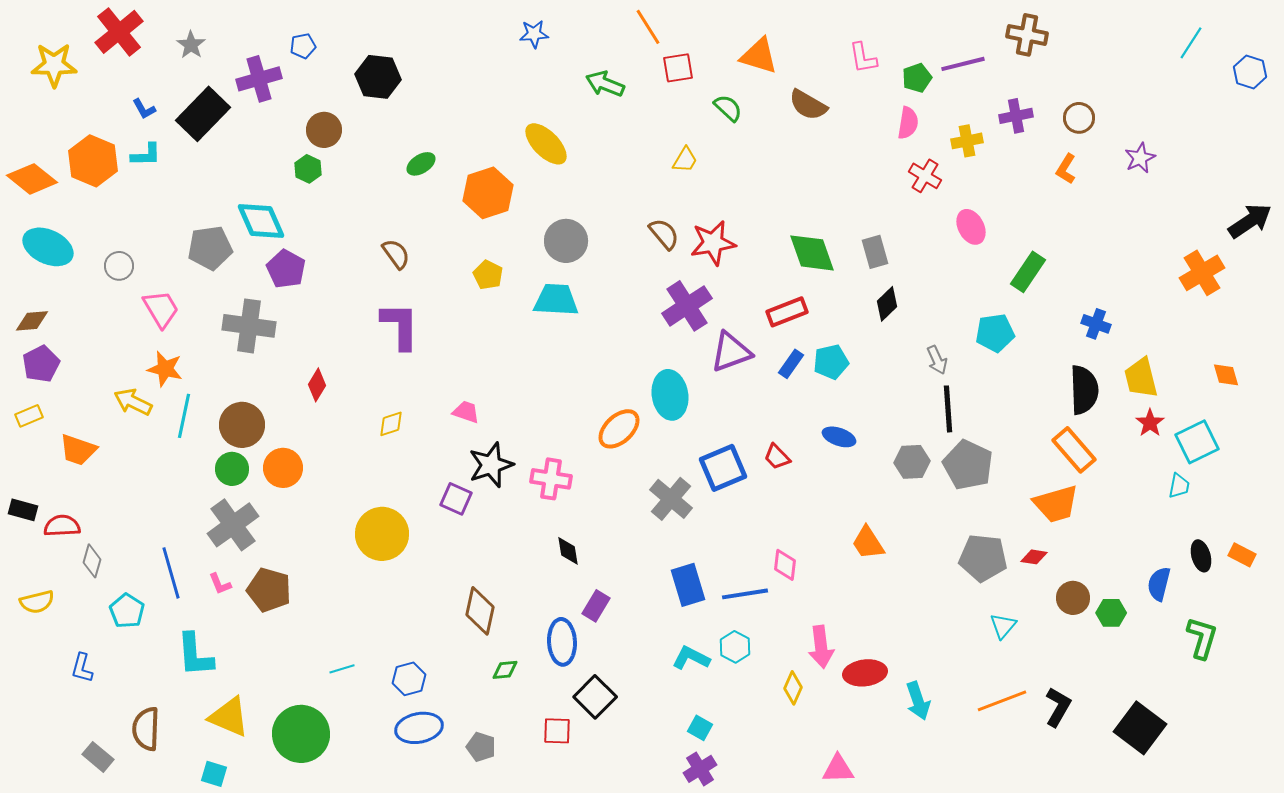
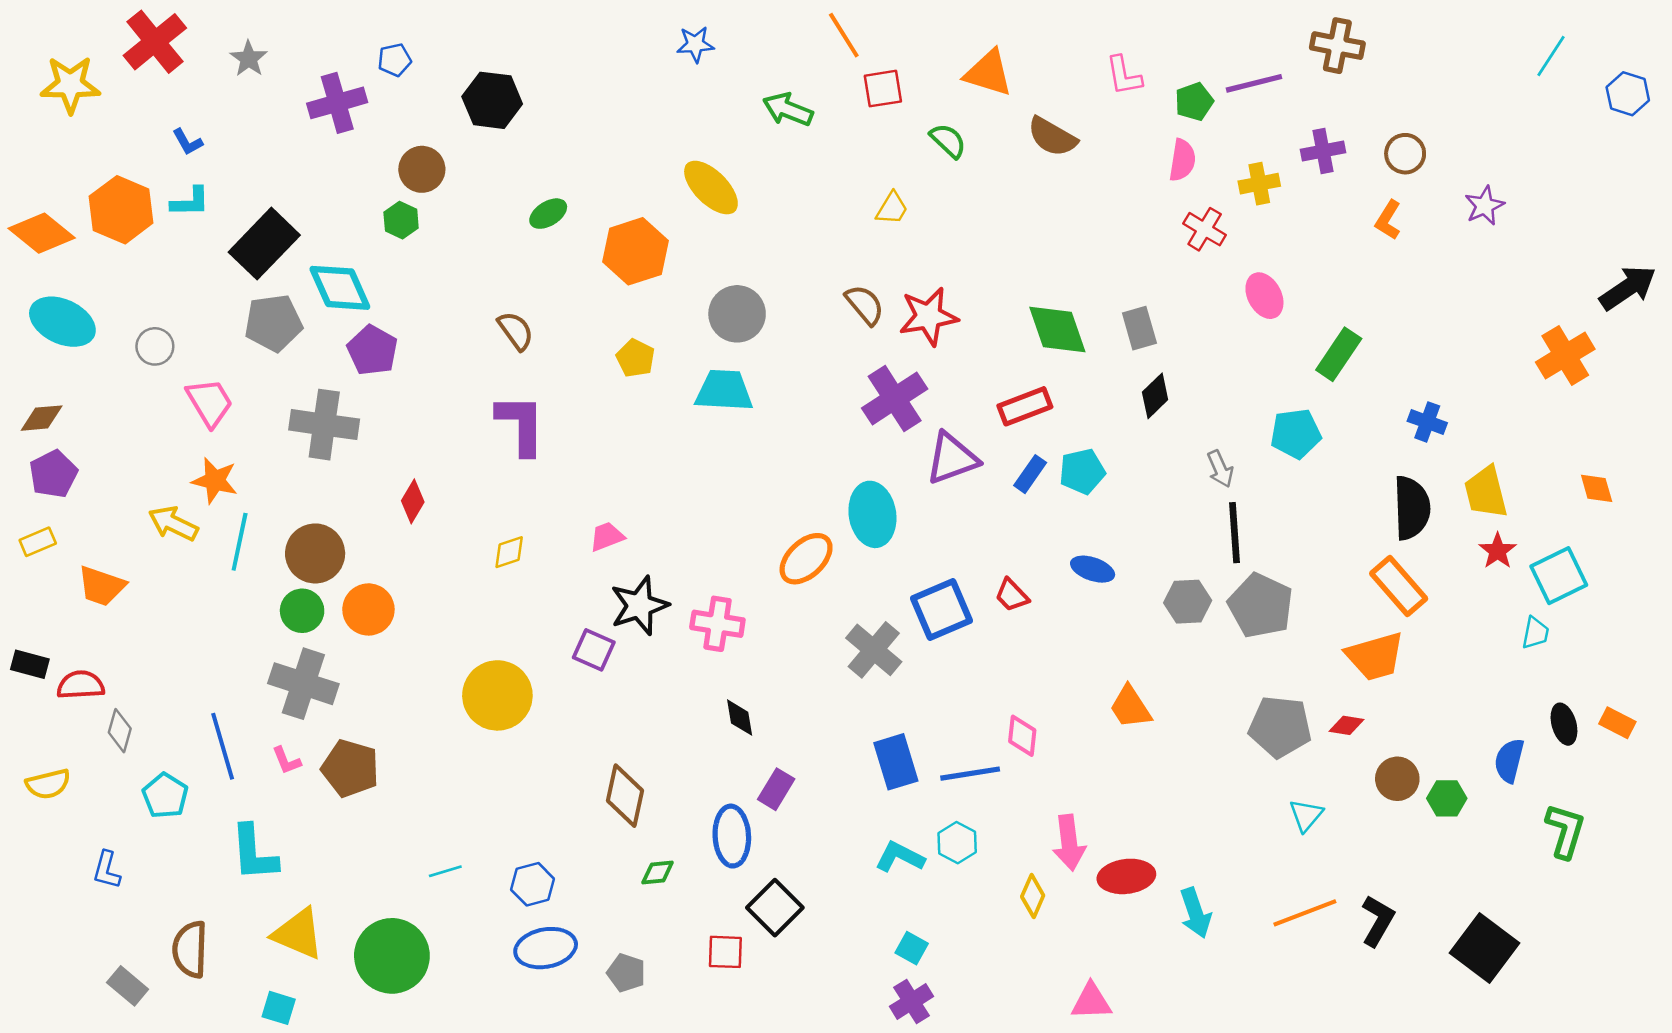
black rectangle: (203, 114) -> (264, 244), moved
pink trapezoid: (466, 412) -> (607, 537), turned -40
gray cross: (233, 525) -> (303, 684), turned -36

